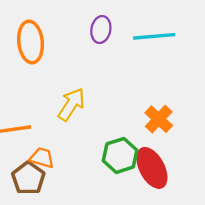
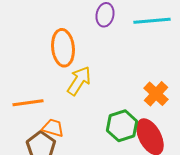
orange ellipse: (31, 42) -> (63, 48), moved

